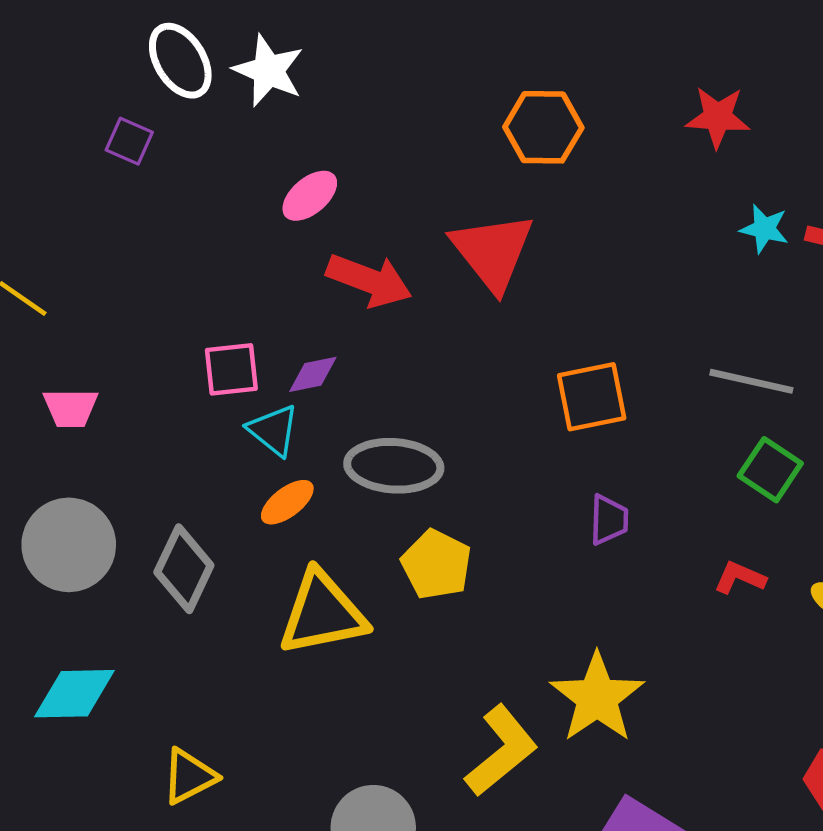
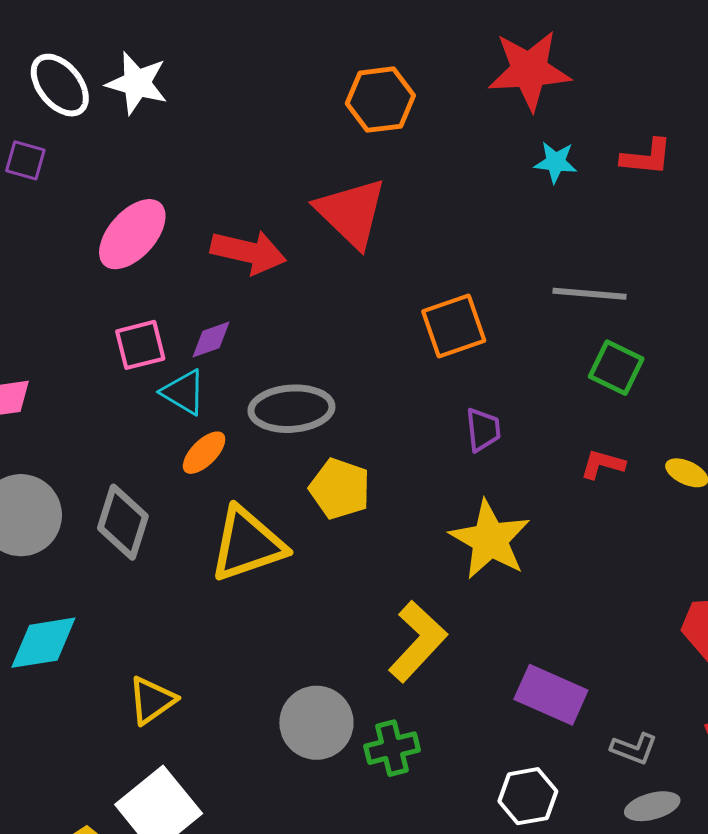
red star: (718, 117) -> (529, 70), size x1.5
pink ellipse: (310, 196) -> (132, 234), moved, size x1.5
cyan star: (764, 229) -> (556, 162), moved
yellow star: (597, 698) -> (490, 540), moved

